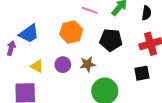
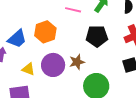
orange hexagon: (71, 32) -> (45, 32), moved
purple circle: (63, 65) -> (53, 65), size x1.5

